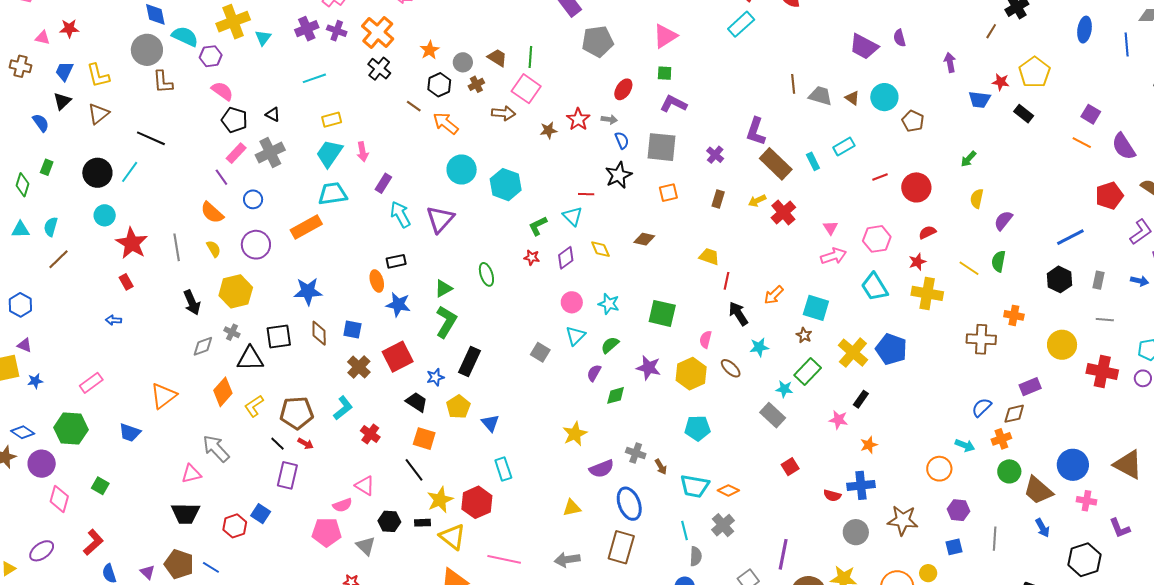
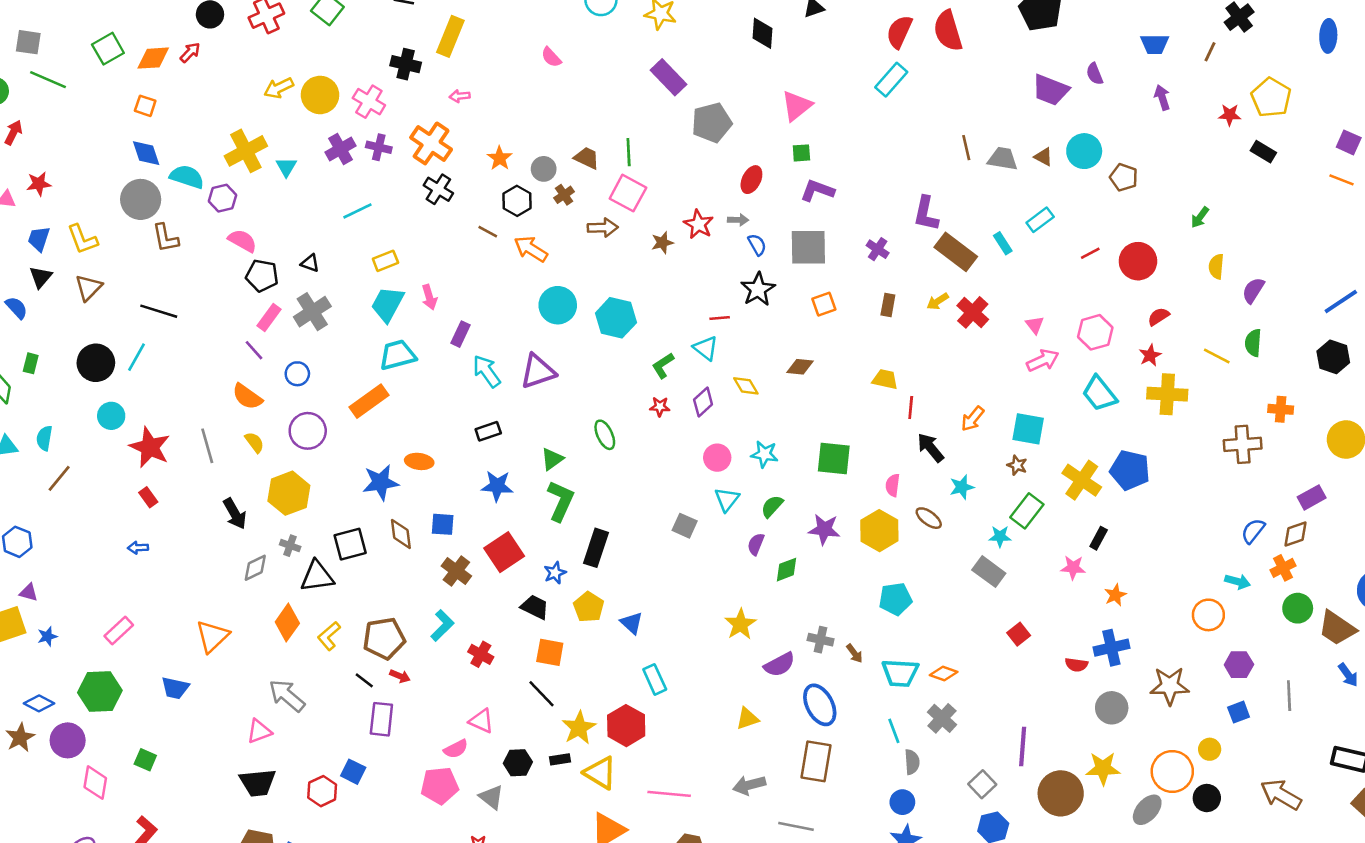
blue trapezoid: (979, 100) -> (1155, 44), moved
purple triangle: (440, 219) -> (538, 371), turned 36
orange ellipse: (377, 281) -> (419, 461), moved, turned -60

